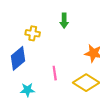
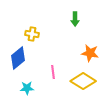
green arrow: (64, 21) -> (75, 19), moved

